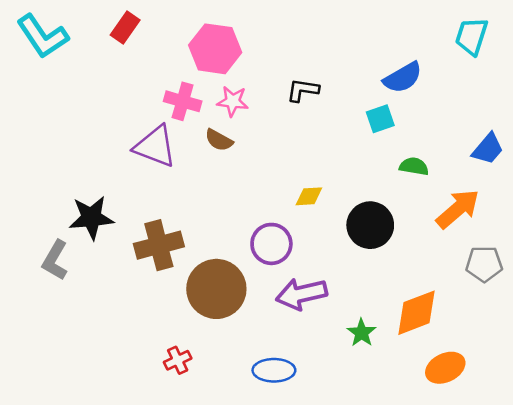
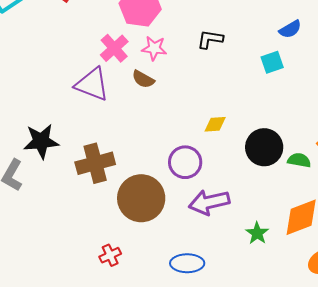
blue semicircle: (403, 78) -> (290, 29), size x0.7
pink cross: (183, 101) -> (114, 48), turned 32
green semicircle: (414, 166) -> (299, 160), moved

